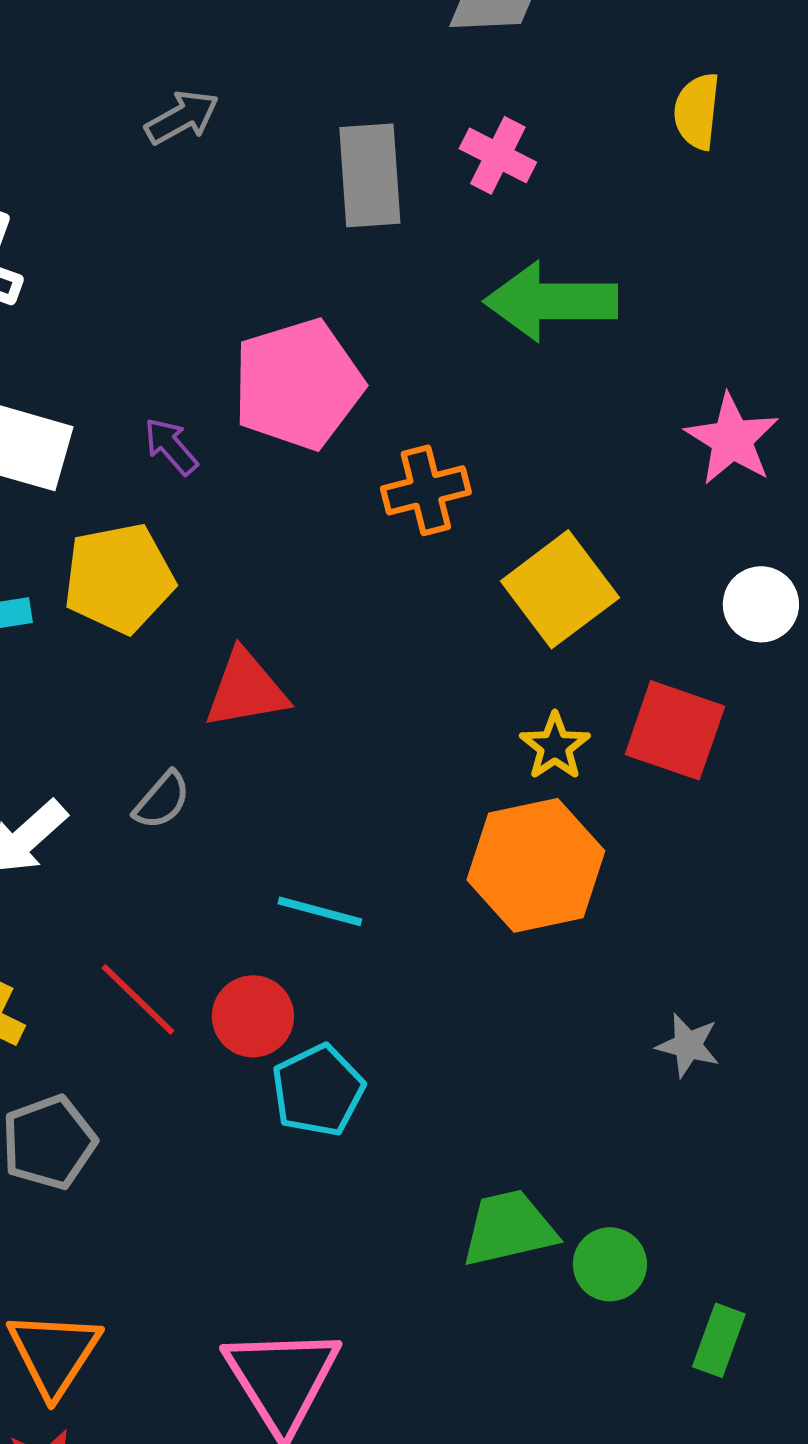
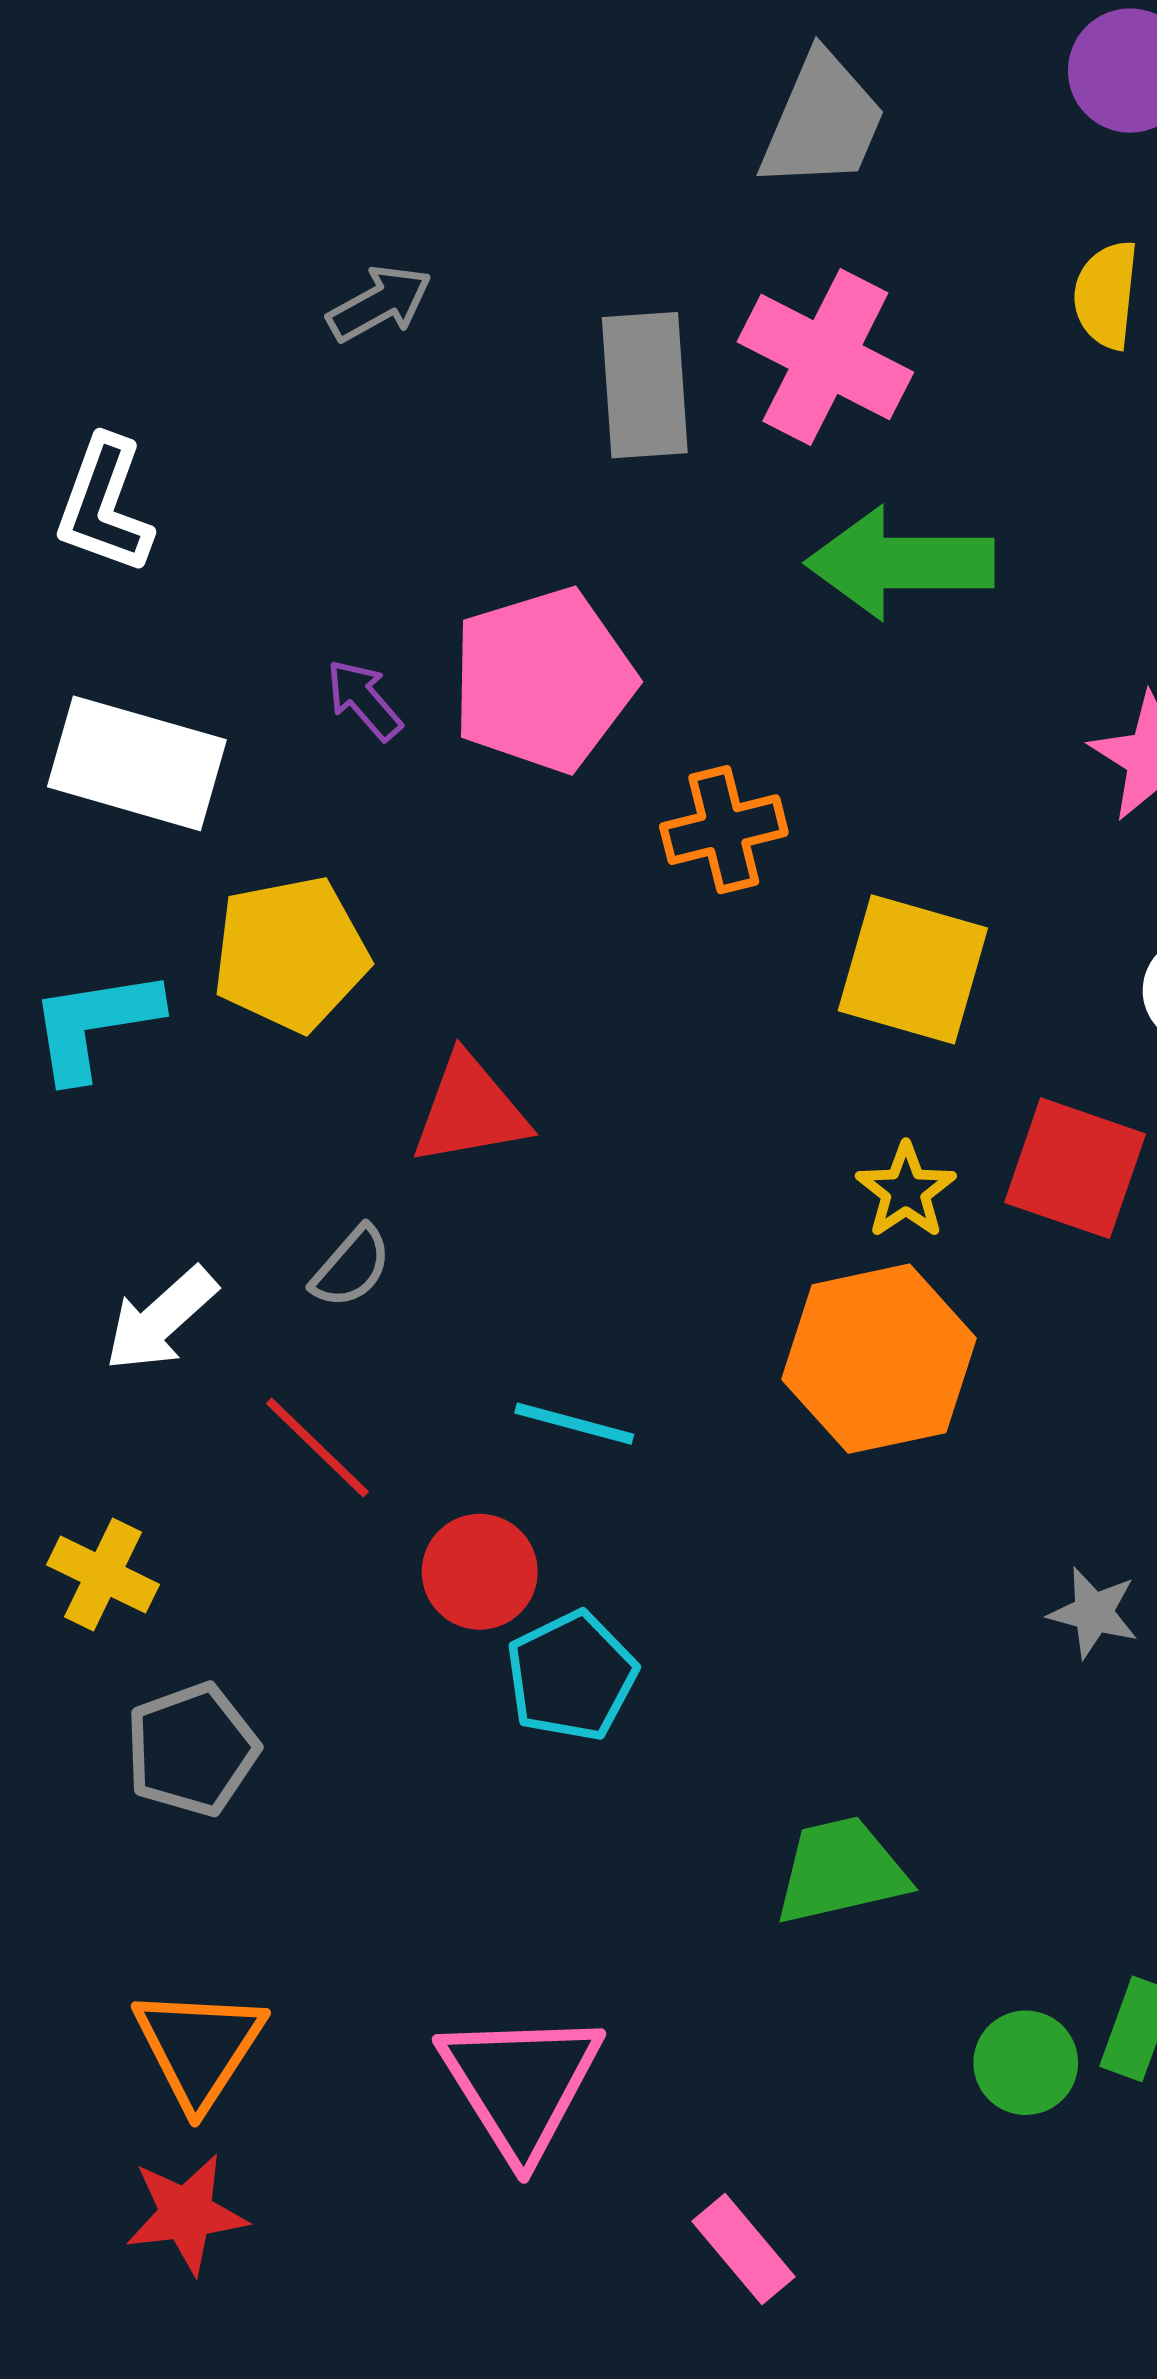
pink cross: (498, 155) -> (825, 357), size x1.6
purple arrow: (171, 446) -> (364, 700), moved
yellow square: (560, 589) -> (913, 969), turned -37
red line: (138, 999) -> (317, 1448), moved
green circle: (610, 1264) -> (1026, 2063), moved

